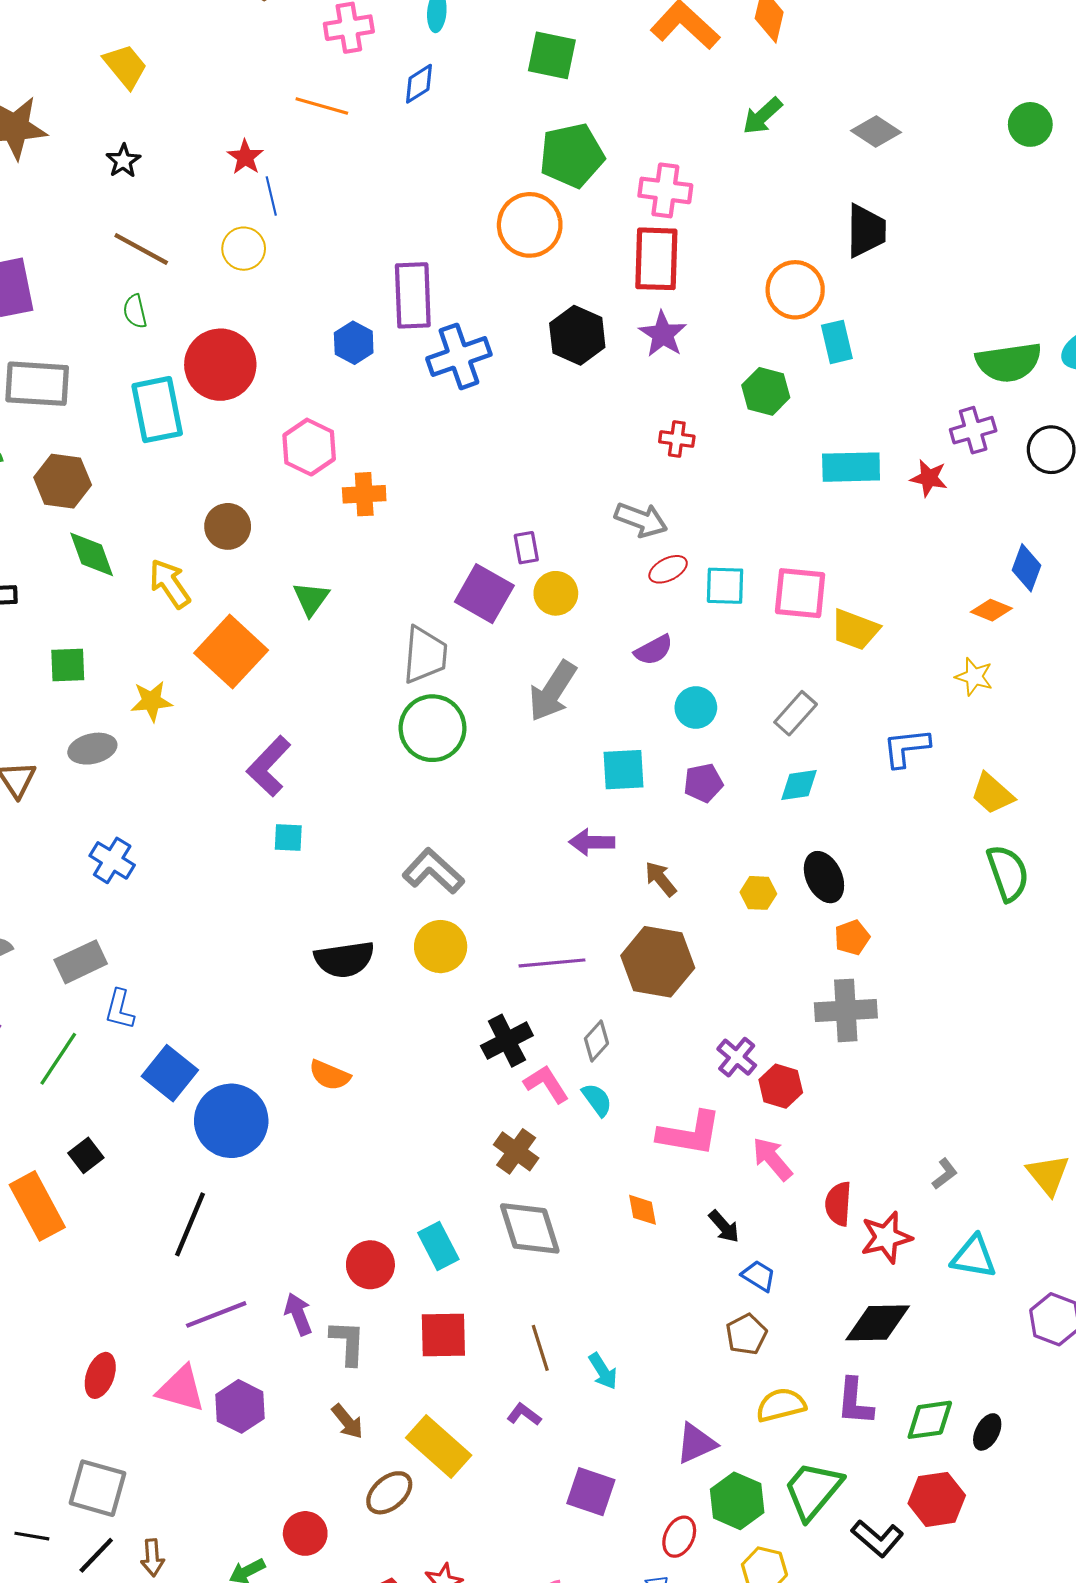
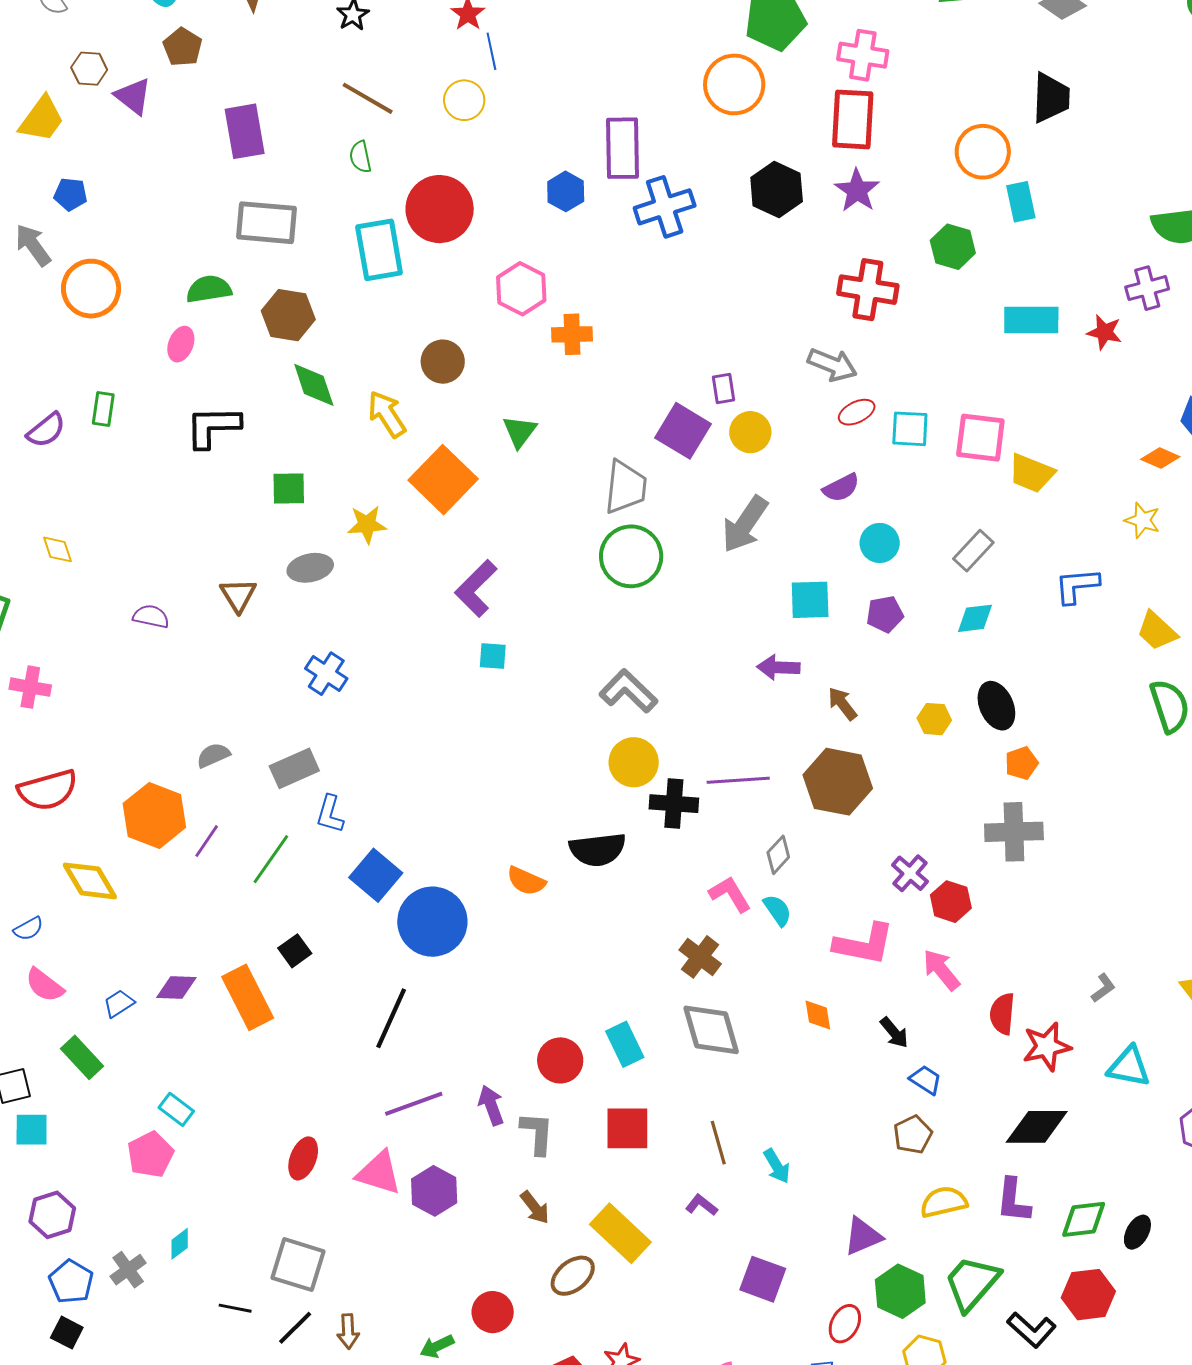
red cross: (677, 439) -> (868, 290), size x1.8
black semicircle: (344, 959) -> (598, 849), moved
black cross: (507, 1041) -> (674, 804), moved, turned 30

